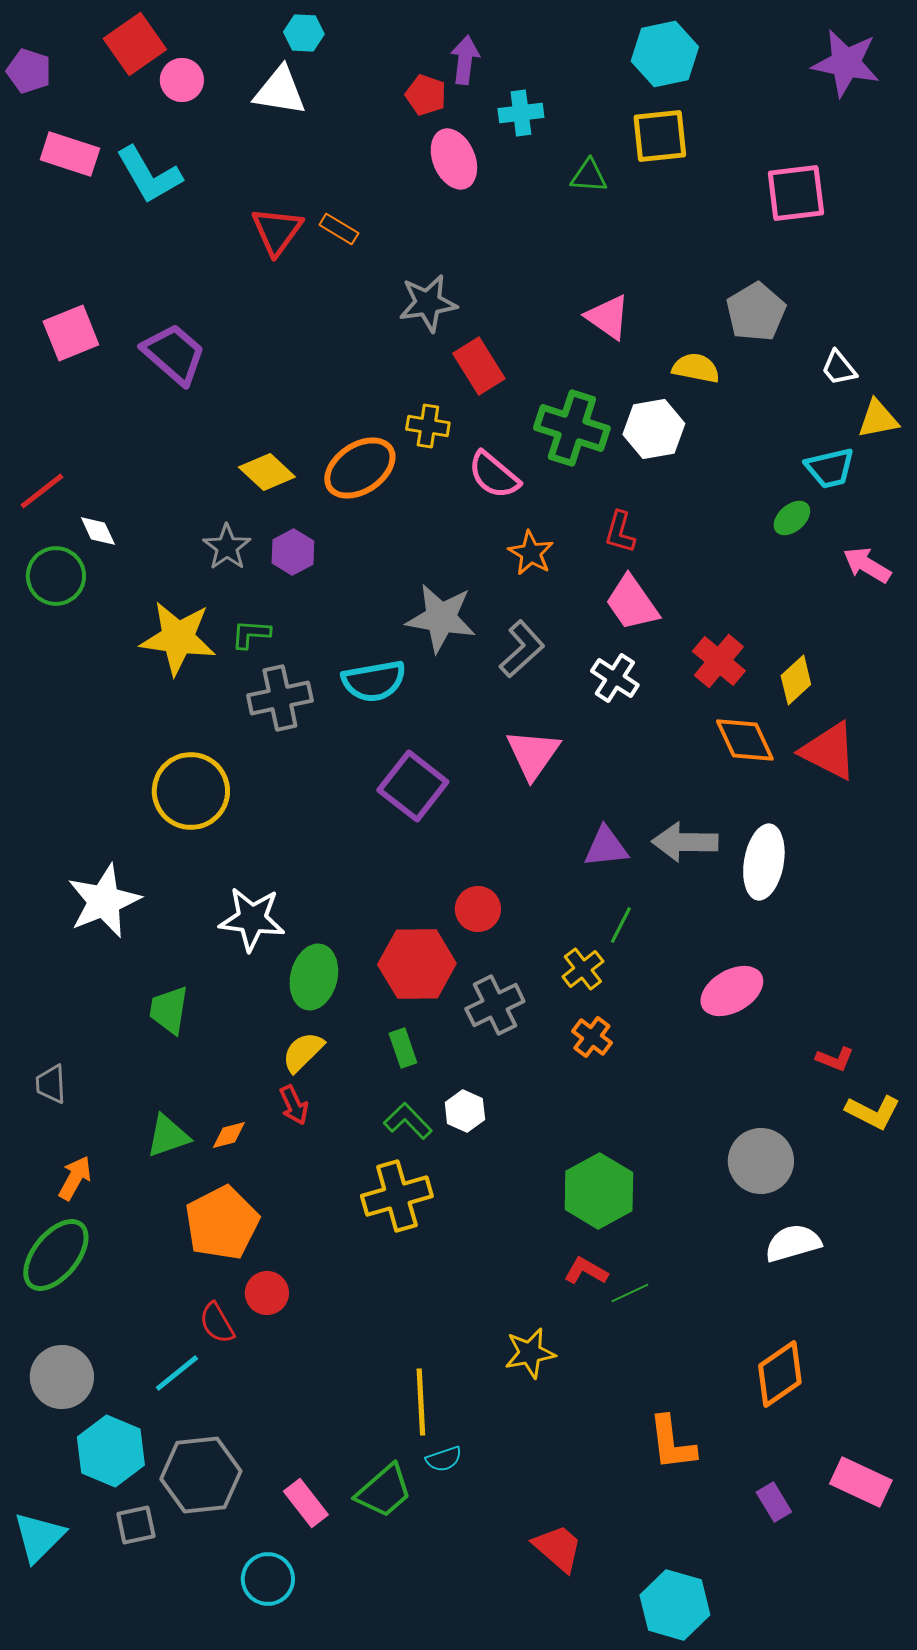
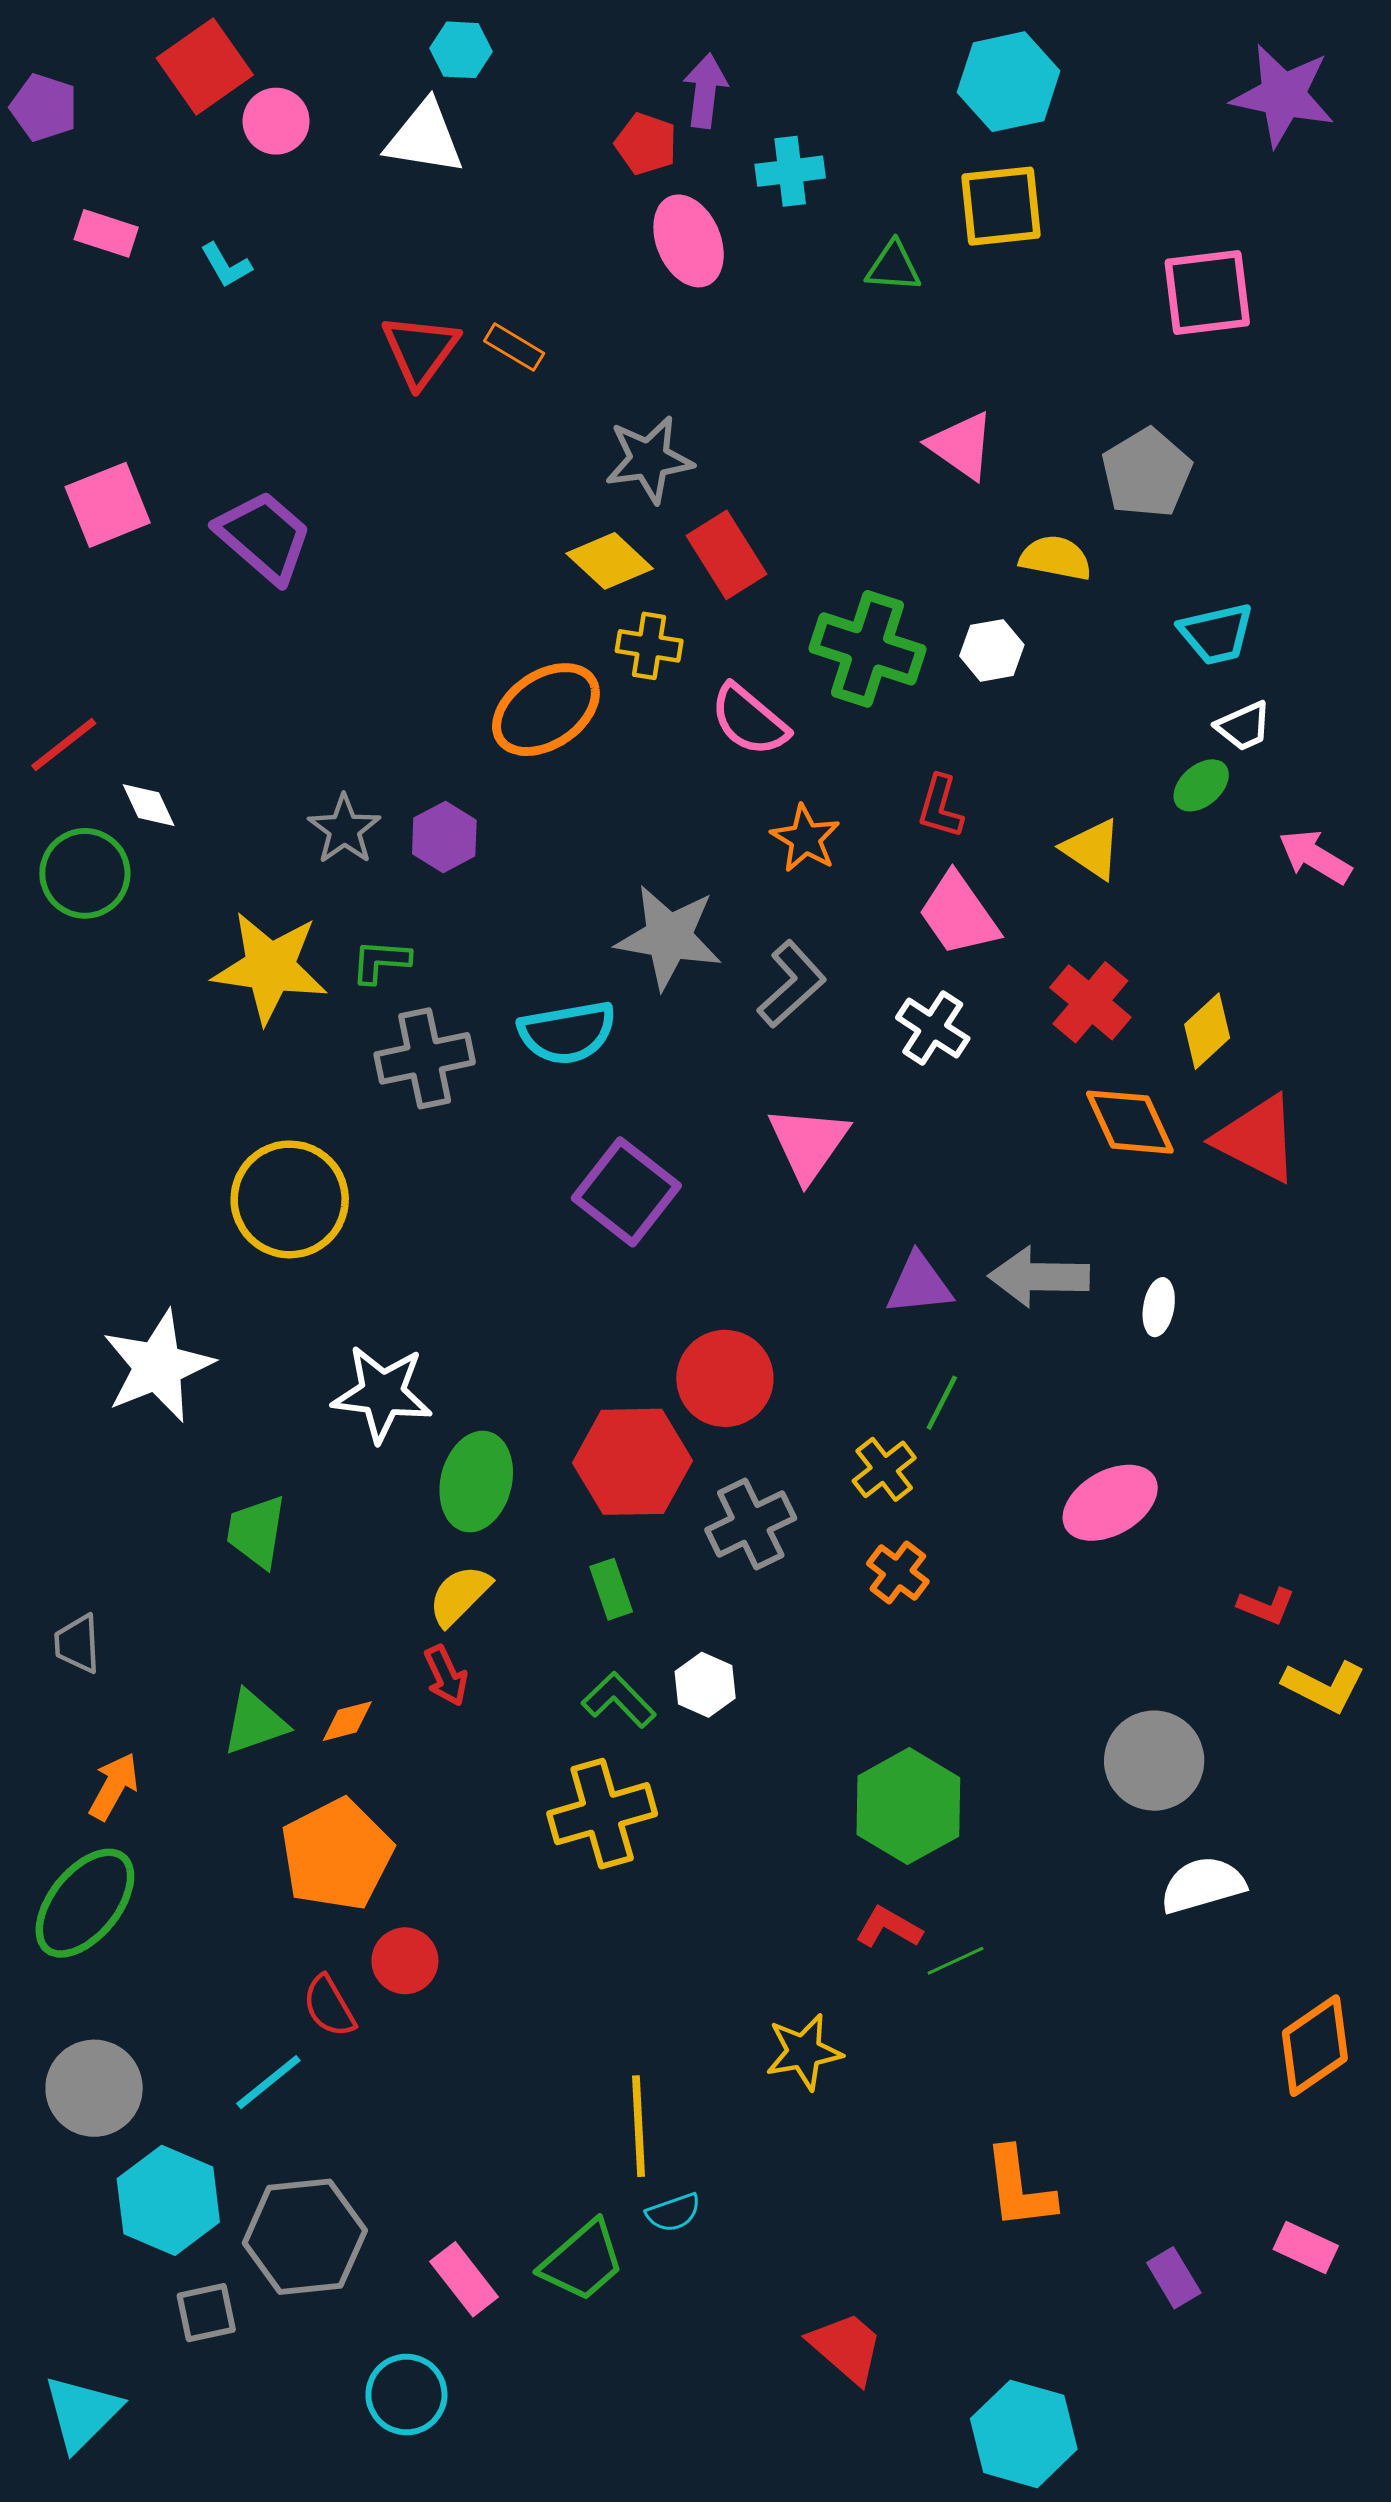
pink rectangle: (70, 154) -> (106, 233), size x0.7
cyan L-shape: (149, 175) -> (226, 265), size x0.5
pink triangle: (608, 317) -> (962, 446), moved
white trapezoid: (839, 368) -> (1244, 726), moved, turned -75
yellow triangle: (878, 419) -> (1092, 849), moved, turned 45
white hexagon: (654, 429) -> (992, 650), size x0.7
cyan trapezoid: (830, 468) -> (1216, 634), moved
yellow diamond: (267, 472) -> (610, 561), moved
white ellipse: (764, 862) -> (1159, 1307), size x0.5
red circle: (478, 909) -> (725, 1378), size x1.4
orange diamond: (780, 1374) -> (1315, 2046), moved
pink rectangle: (861, 1482) -> (1306, 2247), size x0.7
cyan triangle: (39, 1537) -> (82, 2413), moved

